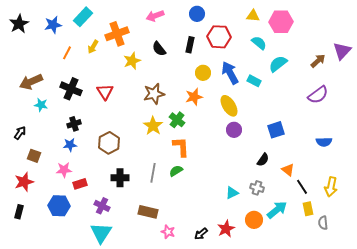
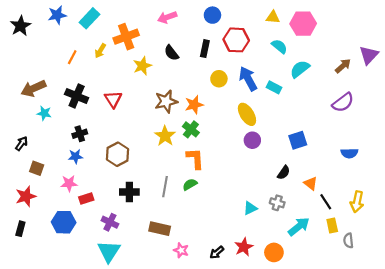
blue star: (53, 25) -> (57, 15), moved
orange star: (194, 97) -> (194, 105), moved
orange circle: (254, 220) -> (274, 252), moved

